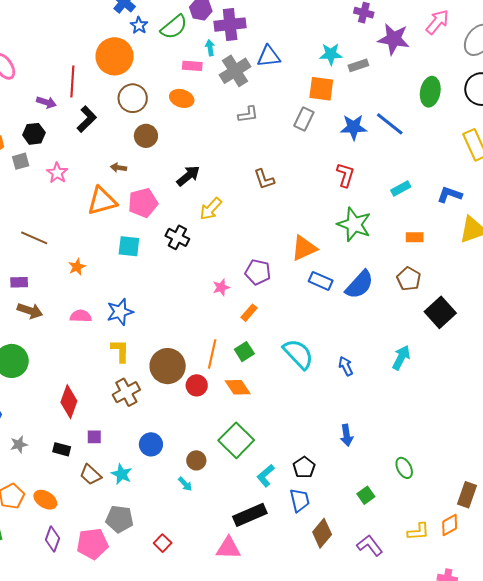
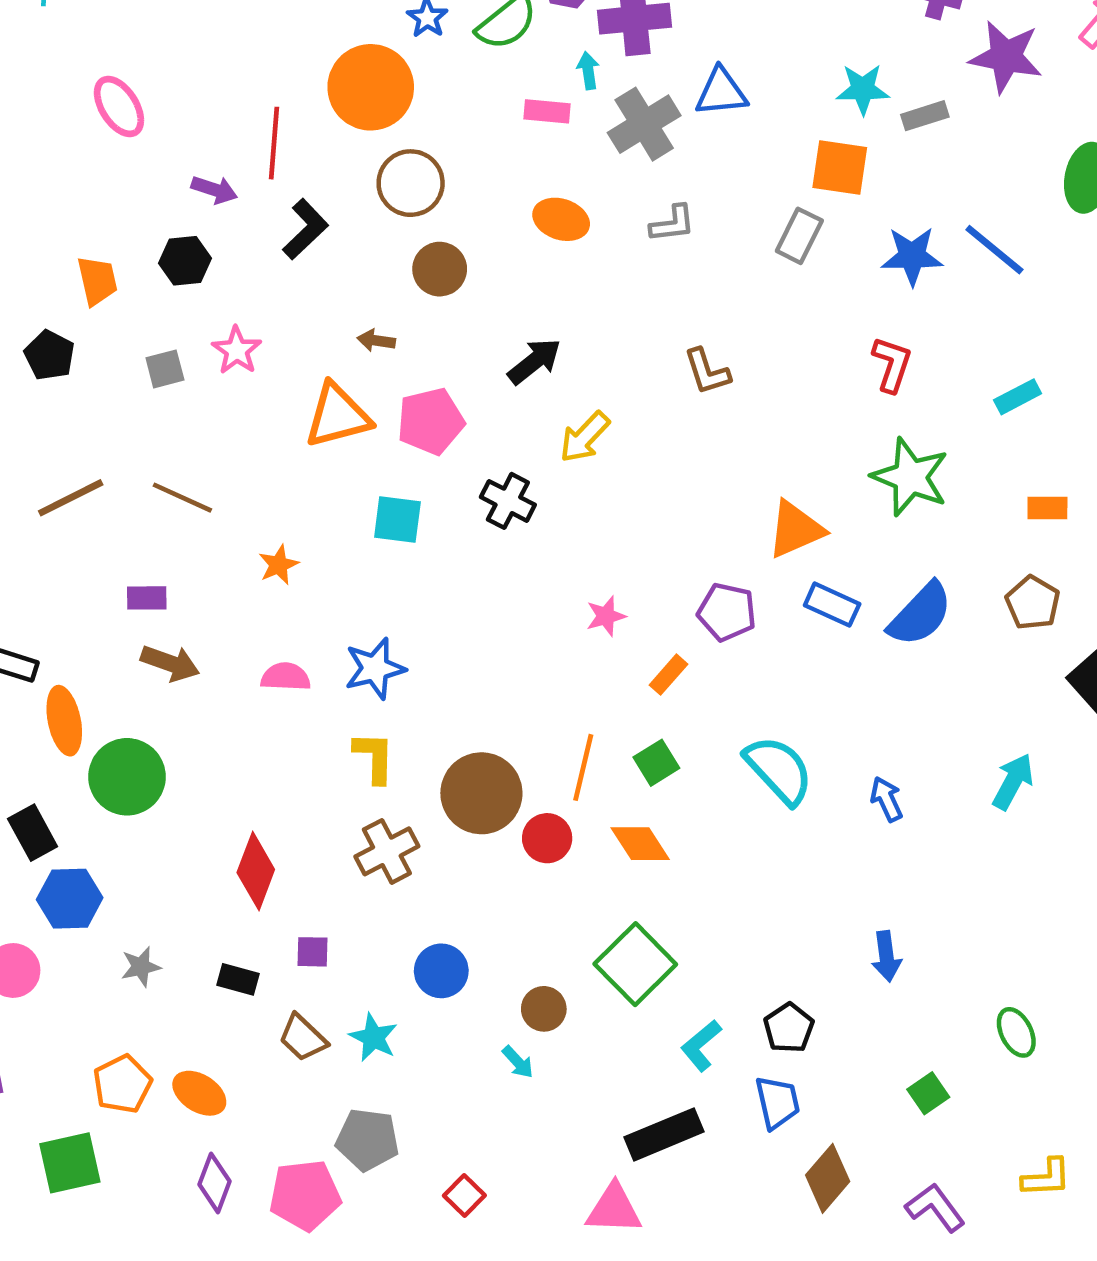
orange ellipse: (182, 98) -> (561, 219), moved
gray square: (21, 161) -> (165, 369), moved
purple pentagon: (258, 272) -> (727, 612), moved

